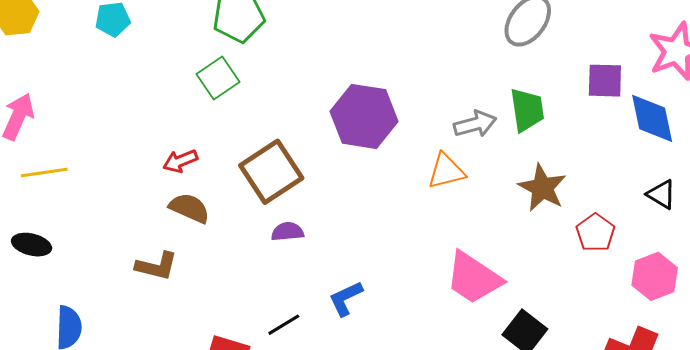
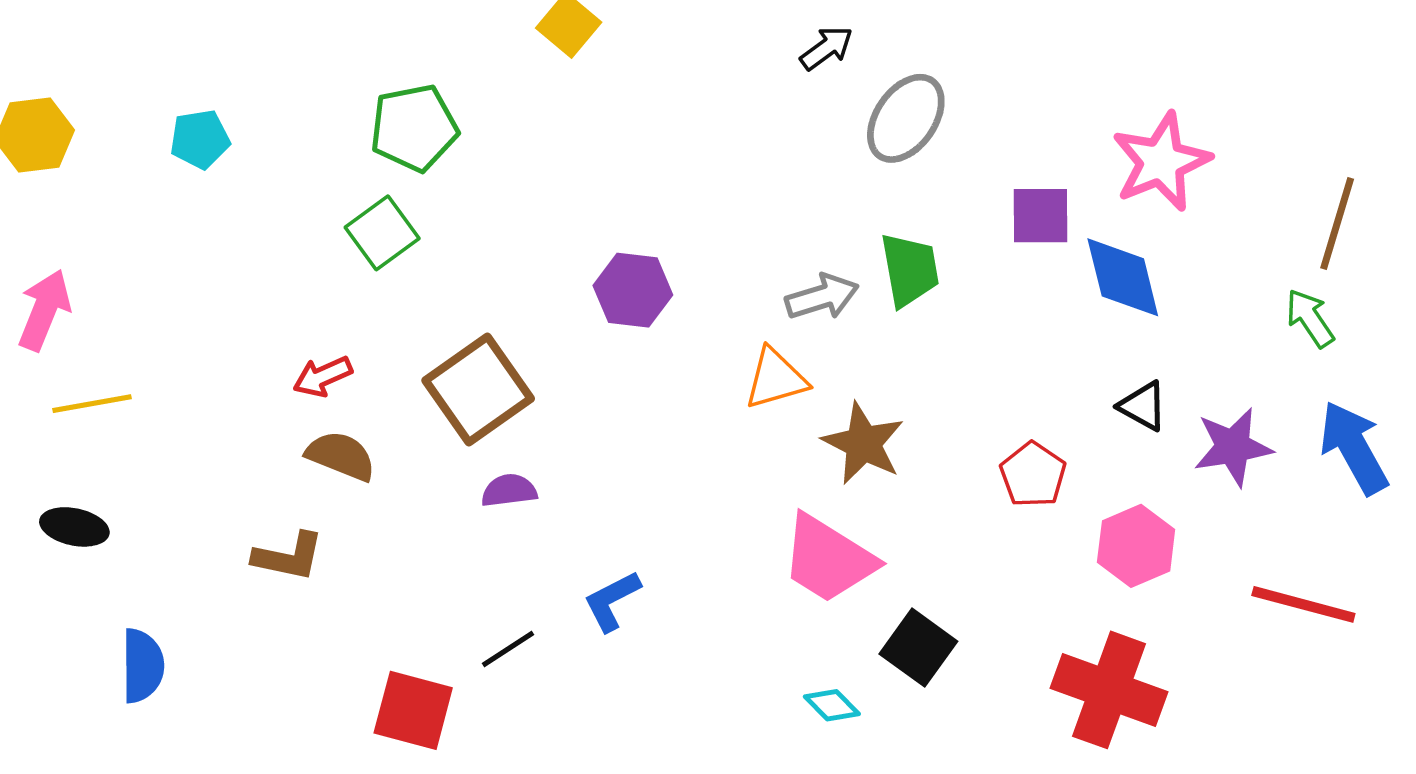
purple hexagon: (364, 116) -> (633, 290), size x0.7
brown star: (542, 188) -> (863, 444), moved

